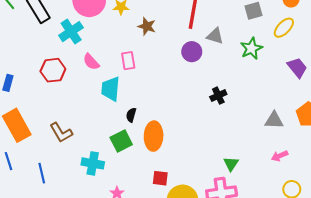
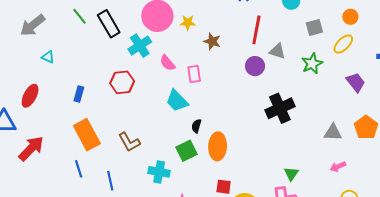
pink semicircle: (91, 62) -> (167, 63), moved
cyan trapezoid: (111, 89) -> (177, 101), turned -50
black cross: (218, 96) -> (280, 108), size x1.8

